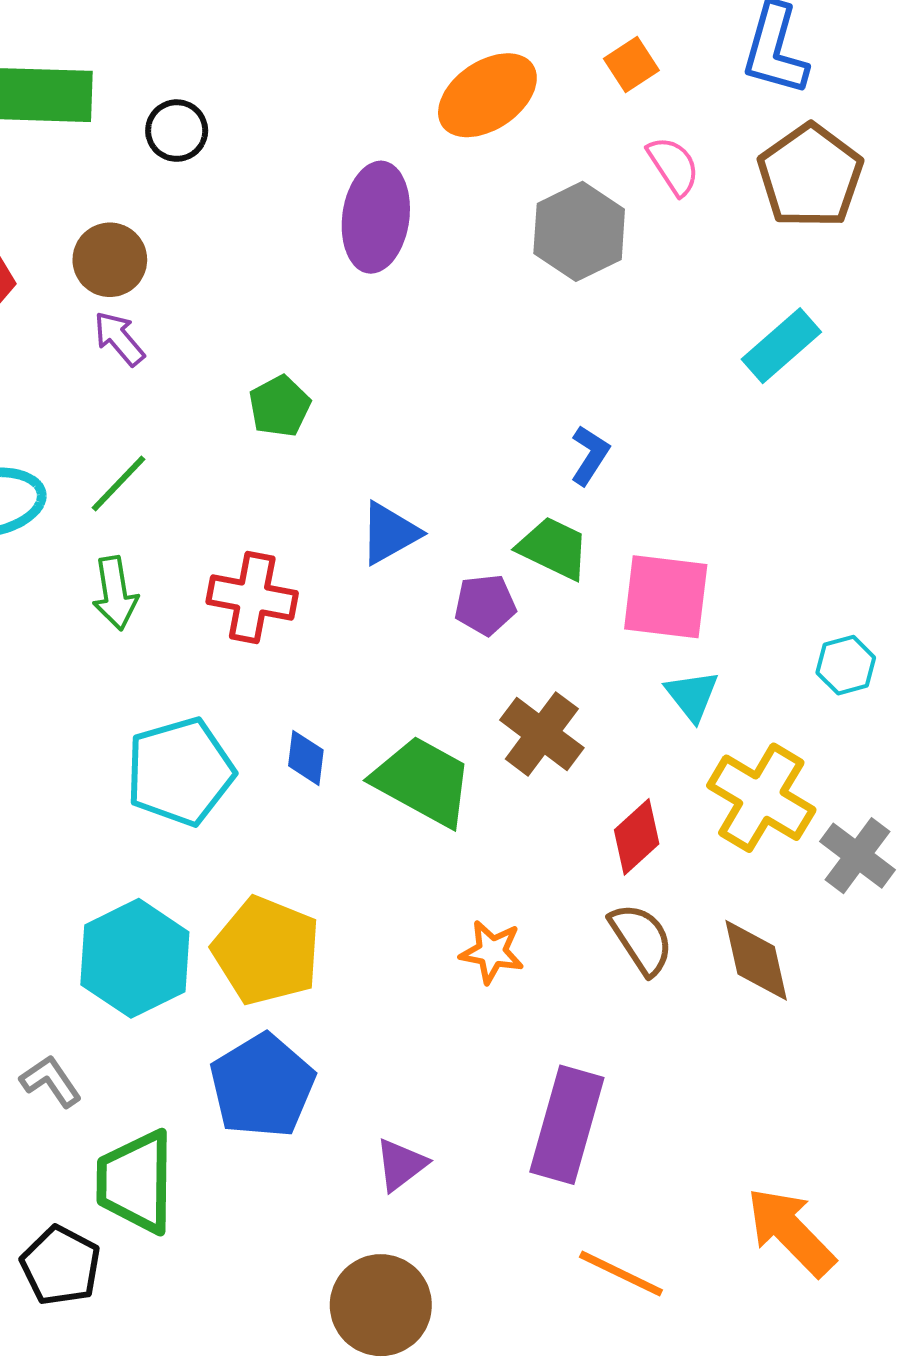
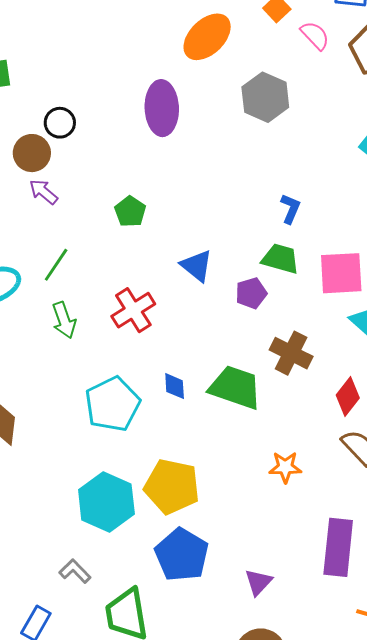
black circle: (177, 131) -> (60, 123), moved
pink semicircle: (673, 166) -> (315, 35), moved
blue triangle: (389, 533) -> (197, 266), turned -42
red cross: (252, 597) -> (133, 310), turned -33

